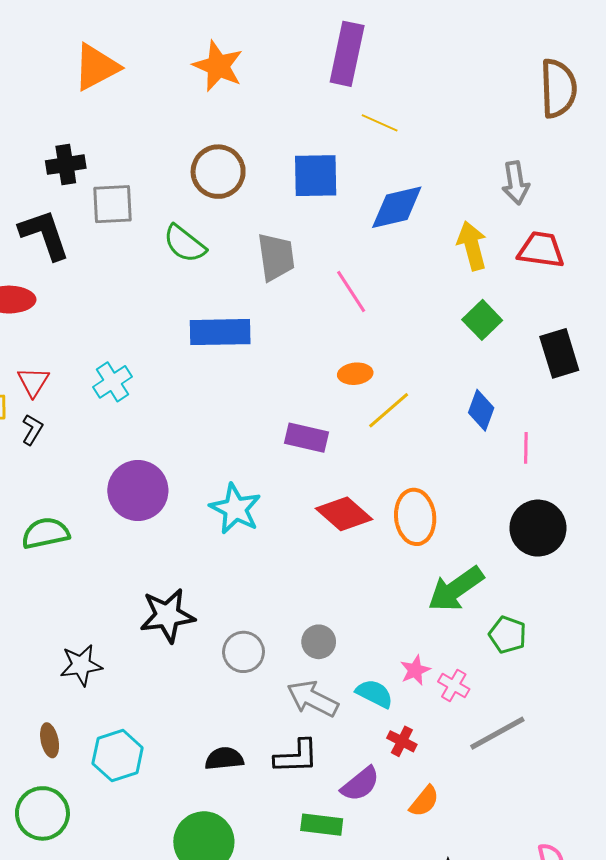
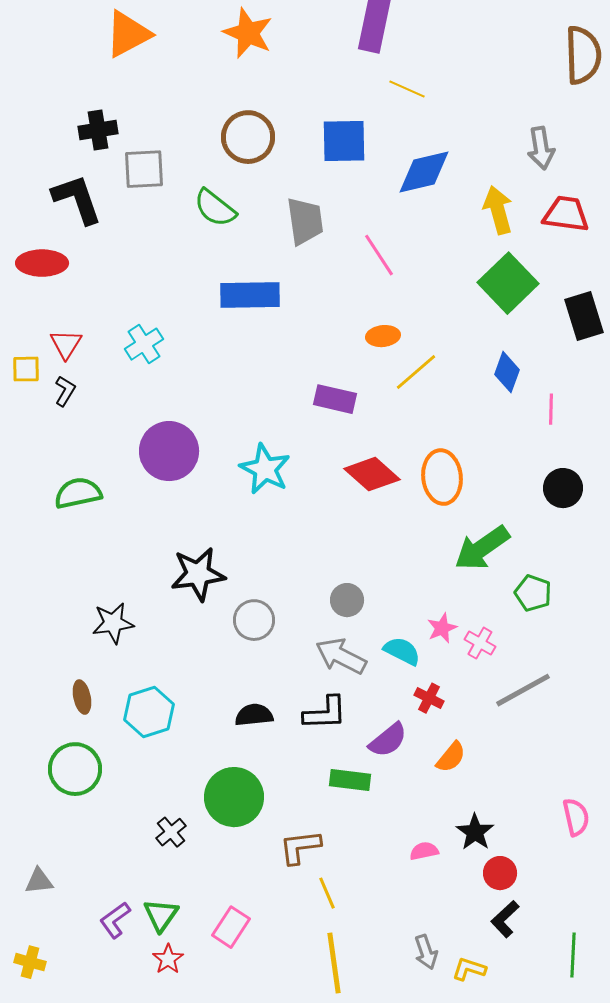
green square: (482, 320) -> (508, 283), size x1.5
black circle: (538, 528) -> (563, 488), size x0.7
gray circle: (244, 652) -> (254, 620), moved

